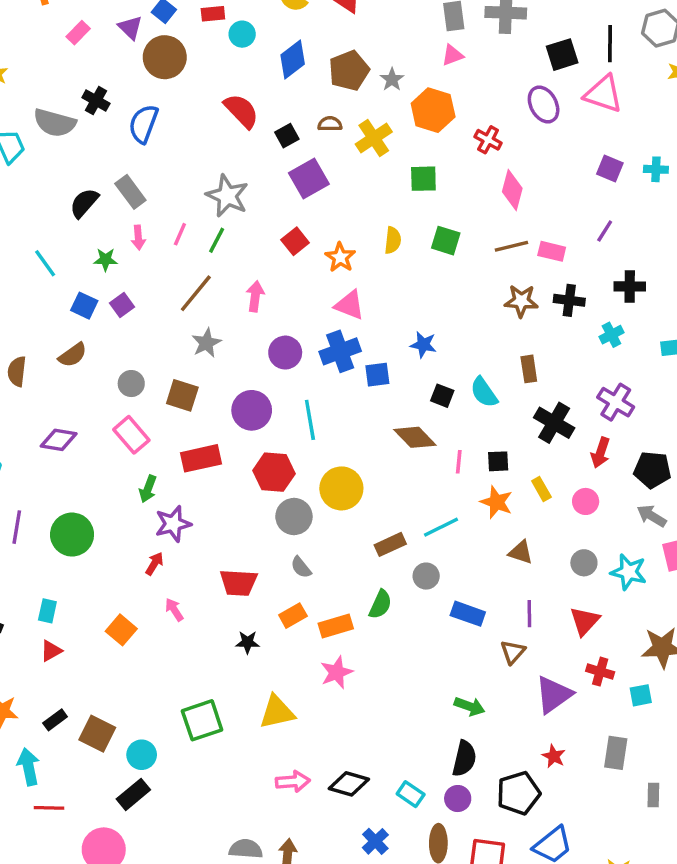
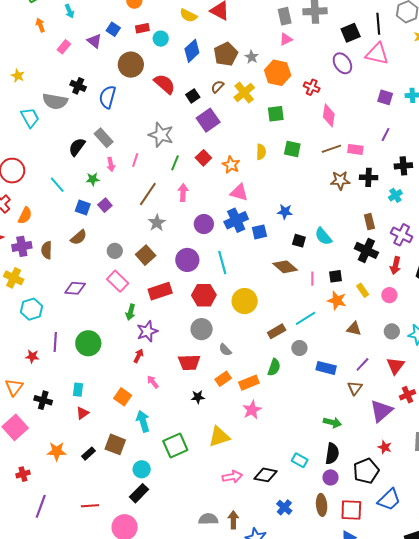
brown circle: (165, 57) -> (131, 65), moved
brown semicircle: (330, 124) -> (217, 87), turned -40
green line: (217, 240) -> (175, 163), moved
brown rectangle: (529, 369) -> (369, 222), moved
brown square: (182, 395) -> (146, 255), turned 36
gray circle: (294, 517) -> (202, 329), moved
purple line: (529, 614) -> (362, 364), turned 49
red cross: (600, 672) -> (407, 395), turned -35
brown square: (97, 734) -> (115, 444), moved
cyan arrow: (28, 767) -> (143, 421), moved
cyan rectangle: (411, 794) -> (300, 460), moved

